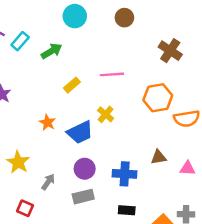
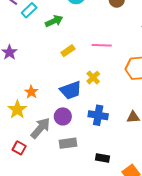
orange star: (47, 122) -> (31, 92), moved
purple circle: (85, 169) -> (63, 116), moved
blue cross: (125, 174) -> (98, 115), moved
gray arrow: (48, 182) -> (40, 128), size x1.6

